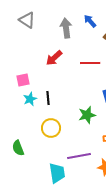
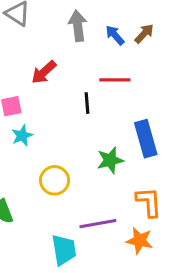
blue arrow: (90, 21) -> (115, 35), moved
red arrow: (54, 58) -> (44, 72), moved
black line: (48, 98) -> (87, 103), moved

